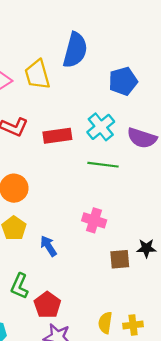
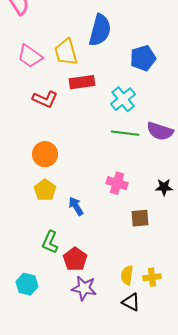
red rectangle: (57, 136) -> (82, 82), moved
purple semicircle: (142, 138) -> (160, 131), moved
black star: (146, 248) -> (164, 187), moved

